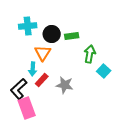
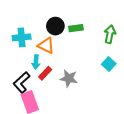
cyan cross: (28, 26) -> (22, 37), moved
orange triangle: (43, 53) -> (46, 46), turned -36
green arrow: (90, 54) -> (110, 34), moved

